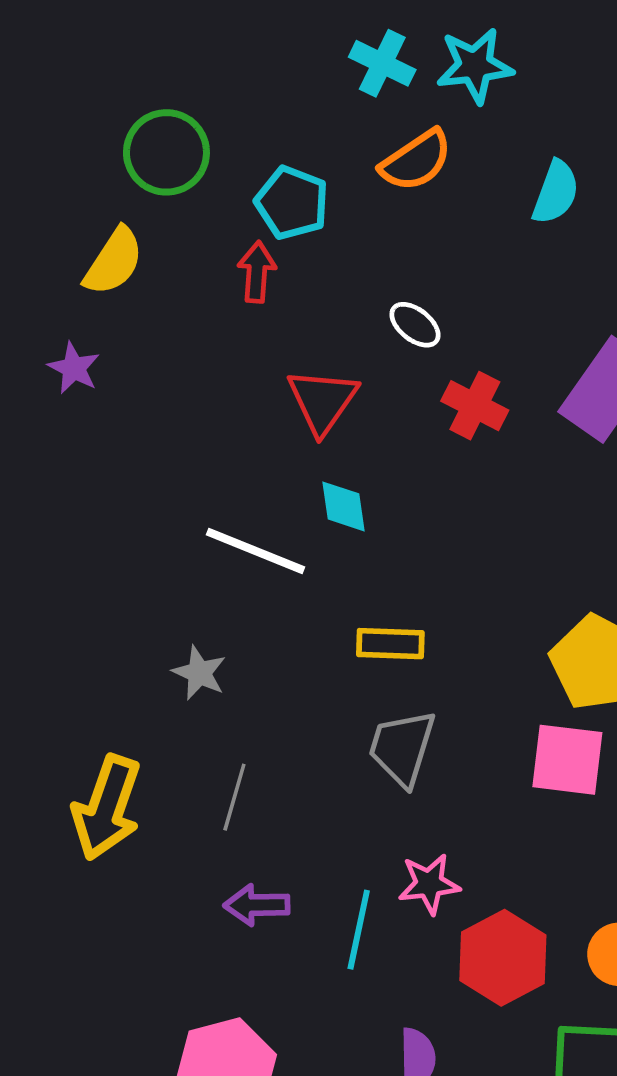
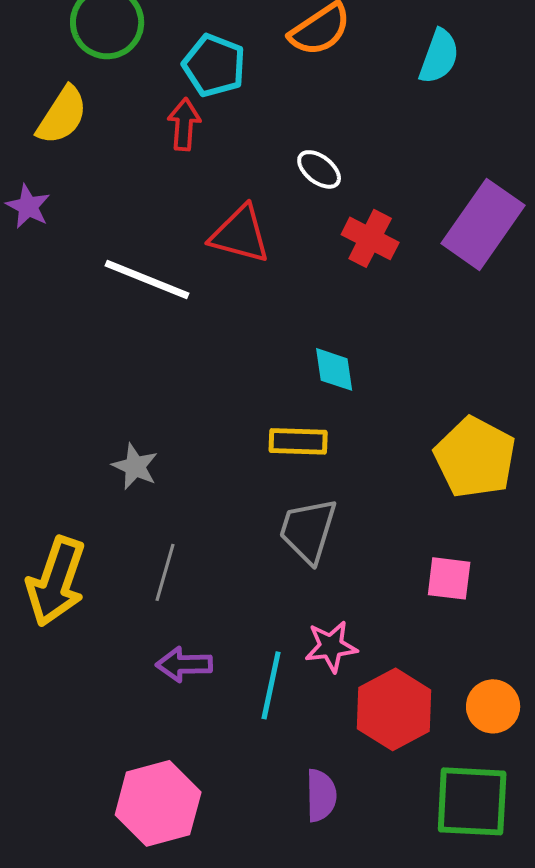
red triangle: (322, 401) -> (240, 234), turned -50
cyan diamond: (343, 506) -> (334, 369), moved
white line: (256, 551) -> (147, 279), moved
pink square: (567, 760) -> (449, 578), moved, size x0.7

